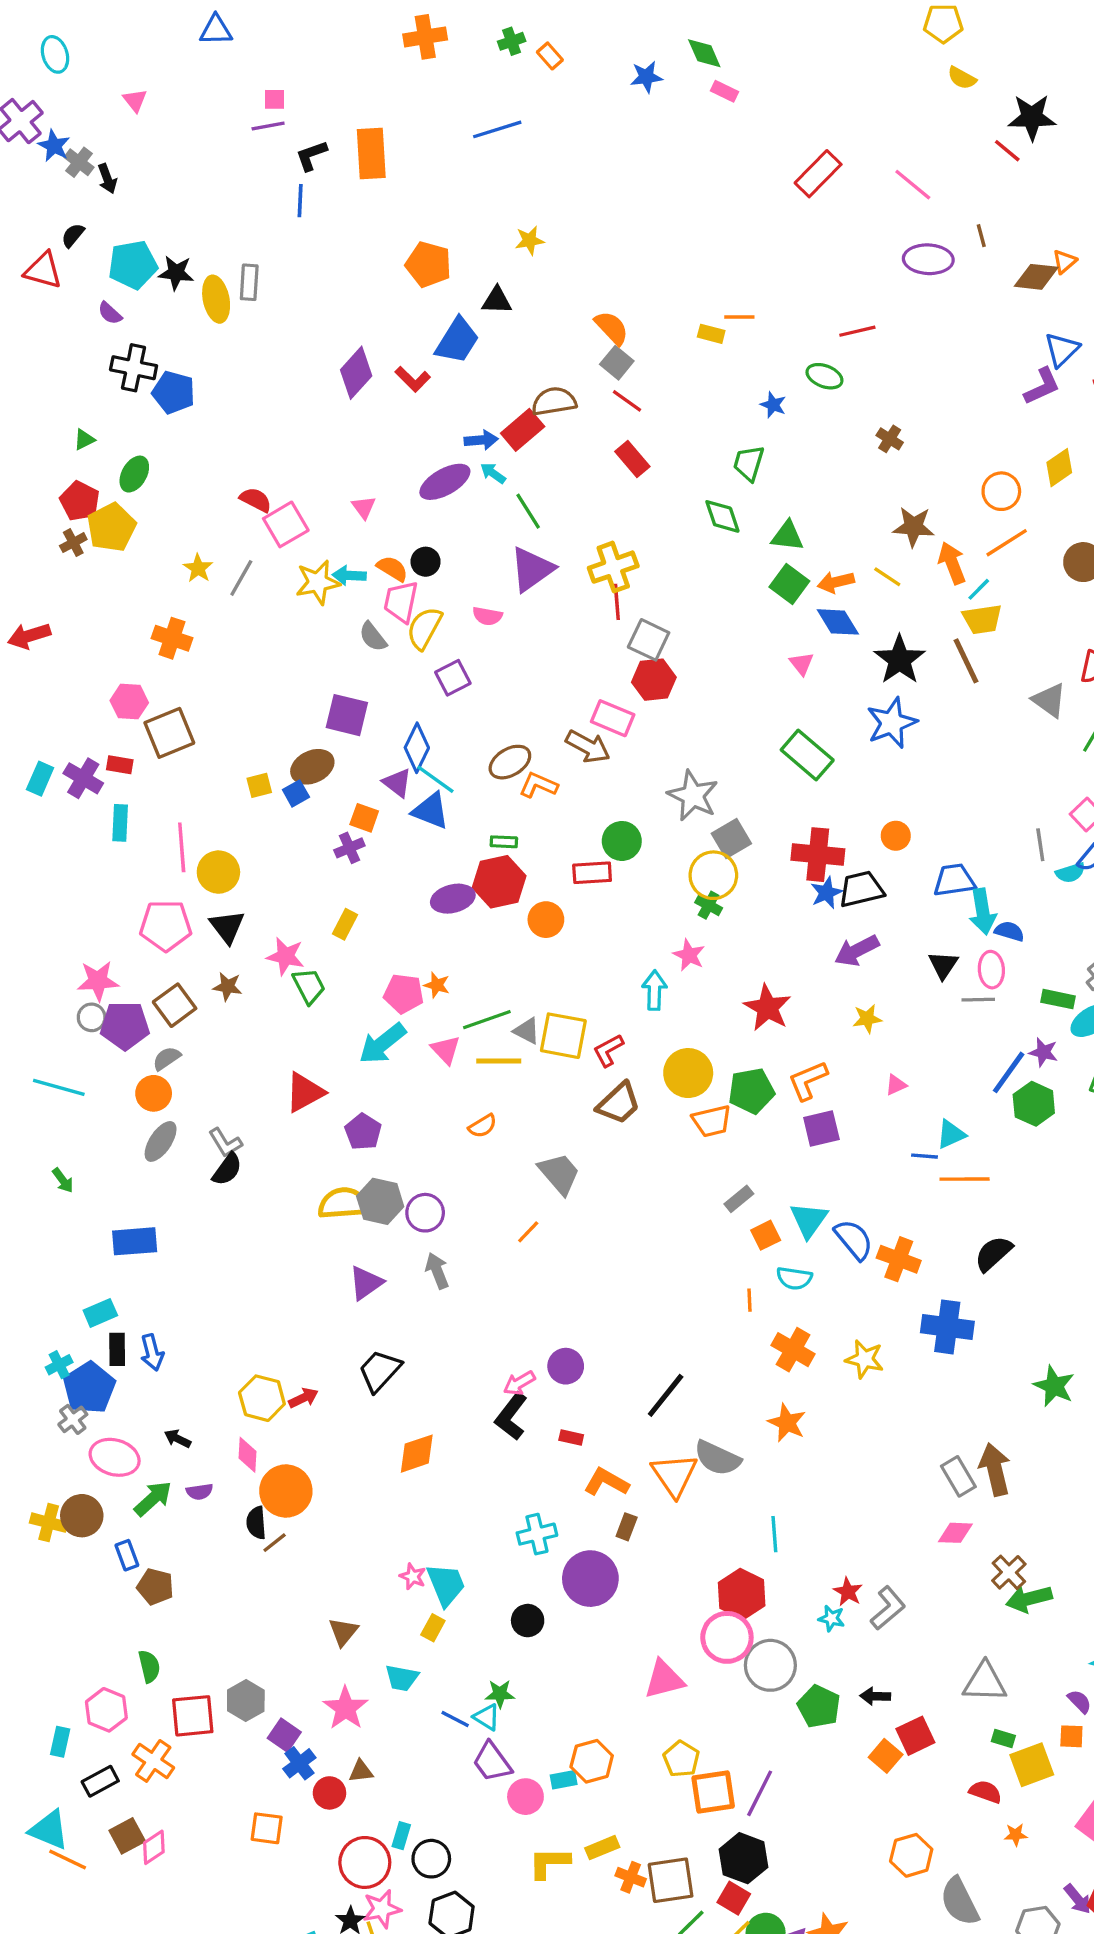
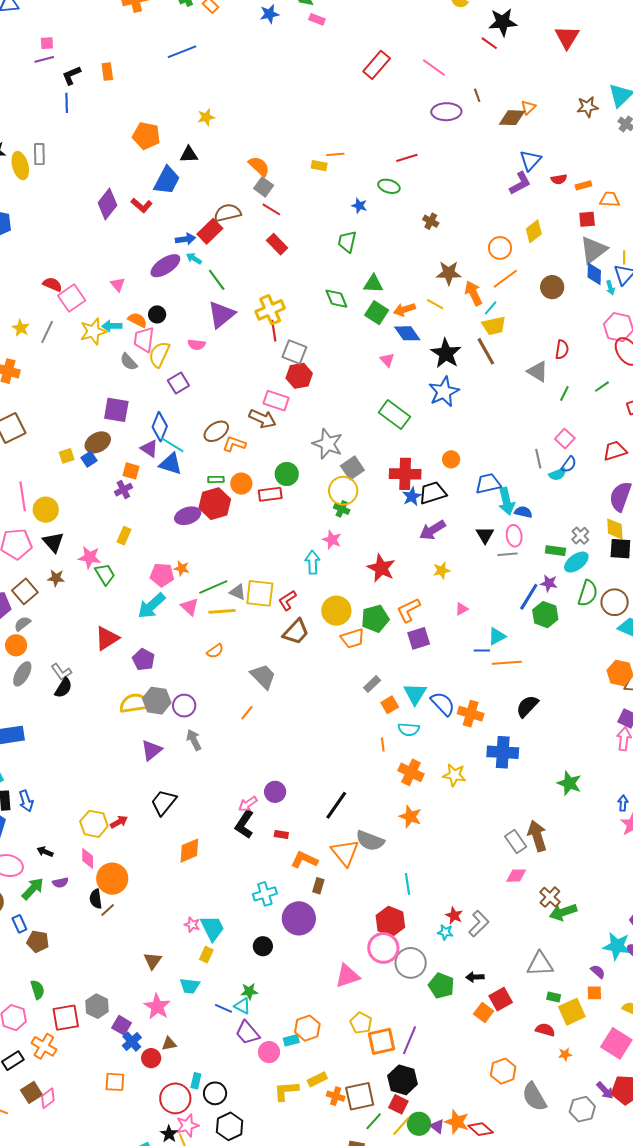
orange rectangle: (371, 154) -> (107, 72), size x0.6
green diamond: (722, 516) -> (336, 299), moved
orange circle: (546, 920) -> (241, 484), moved

